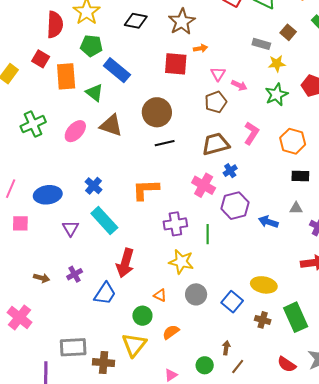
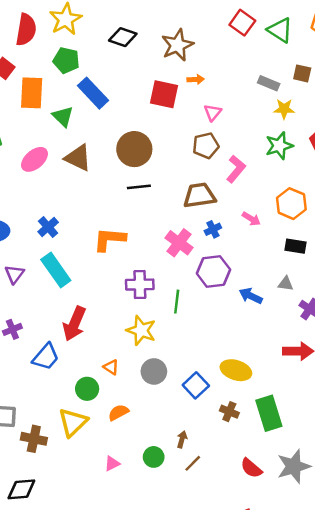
brown square: (288, 32) -> (302, 73), turned -35
pink arrow: (239, 85) -> (251, 219), moved
pink L-shape: (251, 133) -> (236, 169), moved

